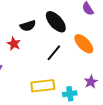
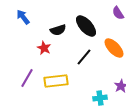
yellow rectangle: (43, 86) -> (56, 81), moved

